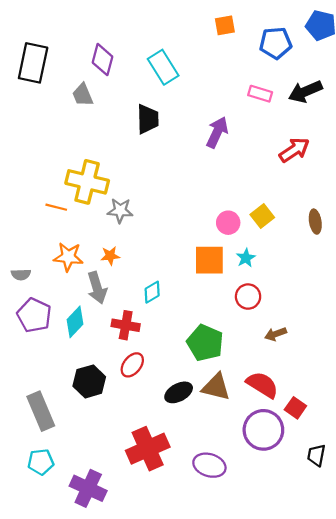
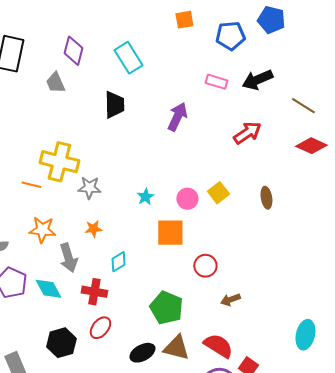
orange star: (110, 256) -> (93, 229), moved
cyan star: (246, 258) -> (145, 197), moved
cyan diamond: (75, 322) -> (48, 289), turned -72

